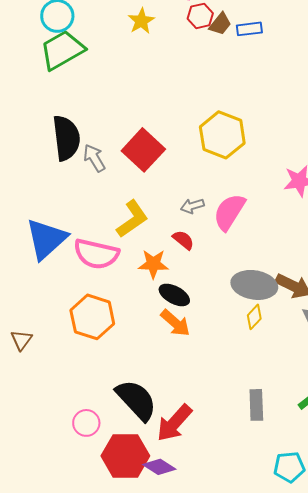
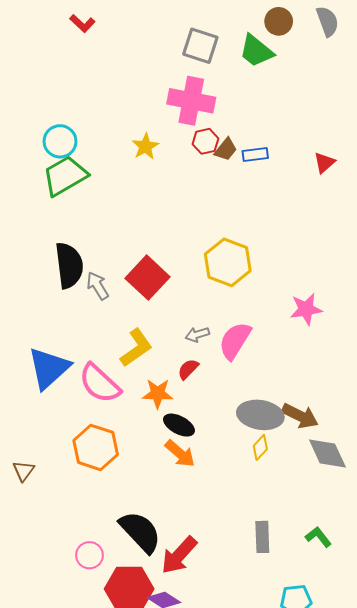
red semicircle: (183, 240) -> (188, 369), turned -85
pink semicircle: (96, 254) -> (100, 383), turned 30

